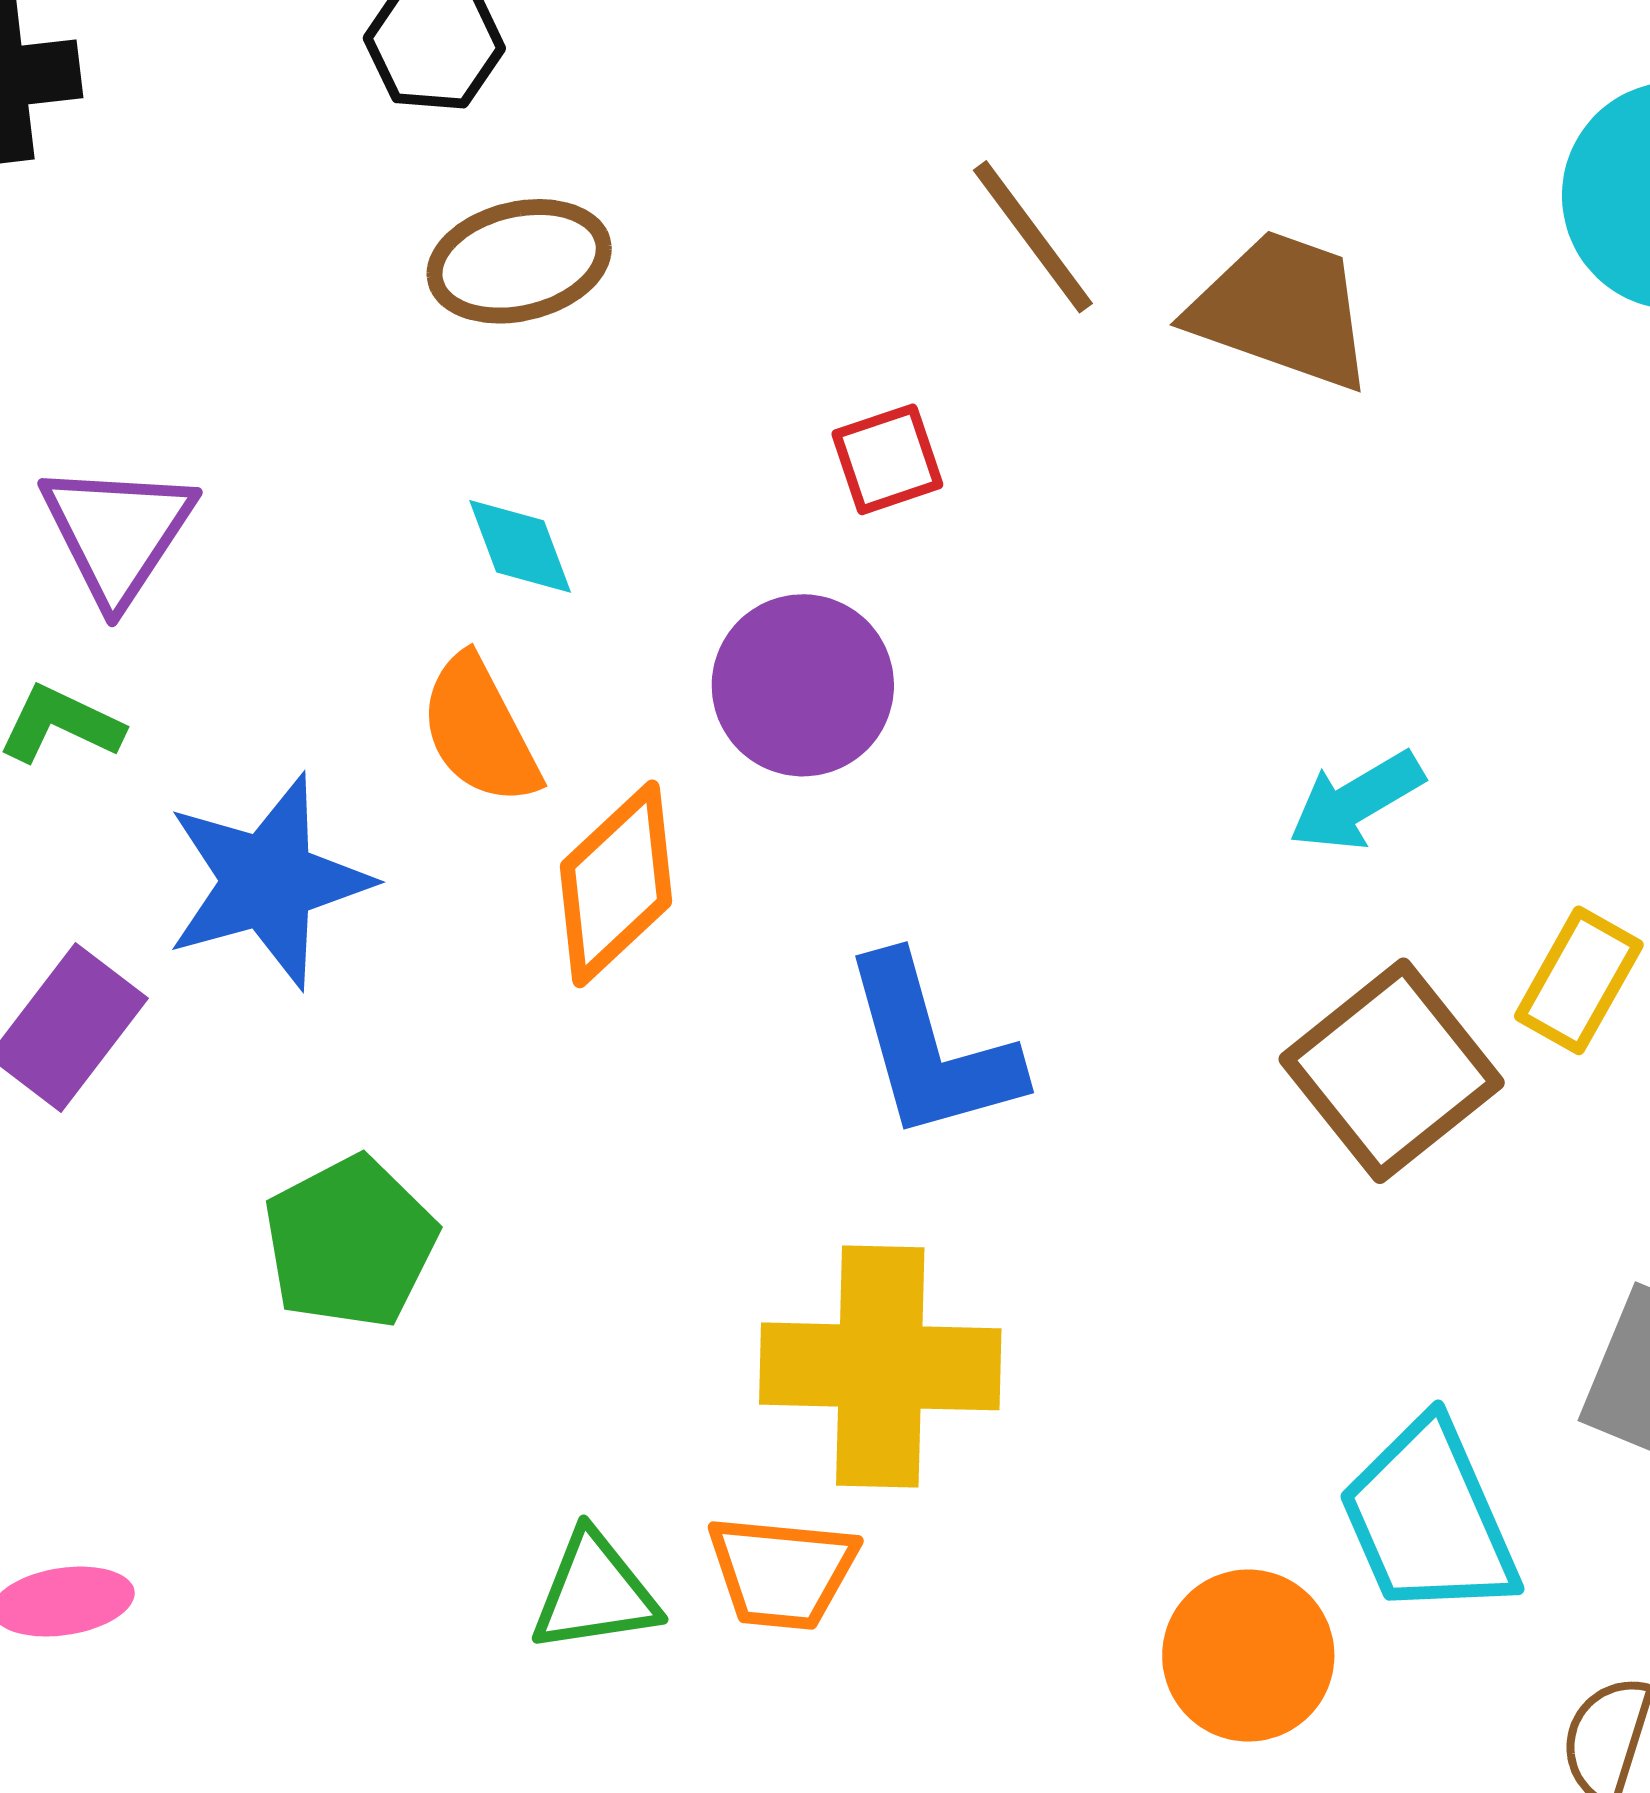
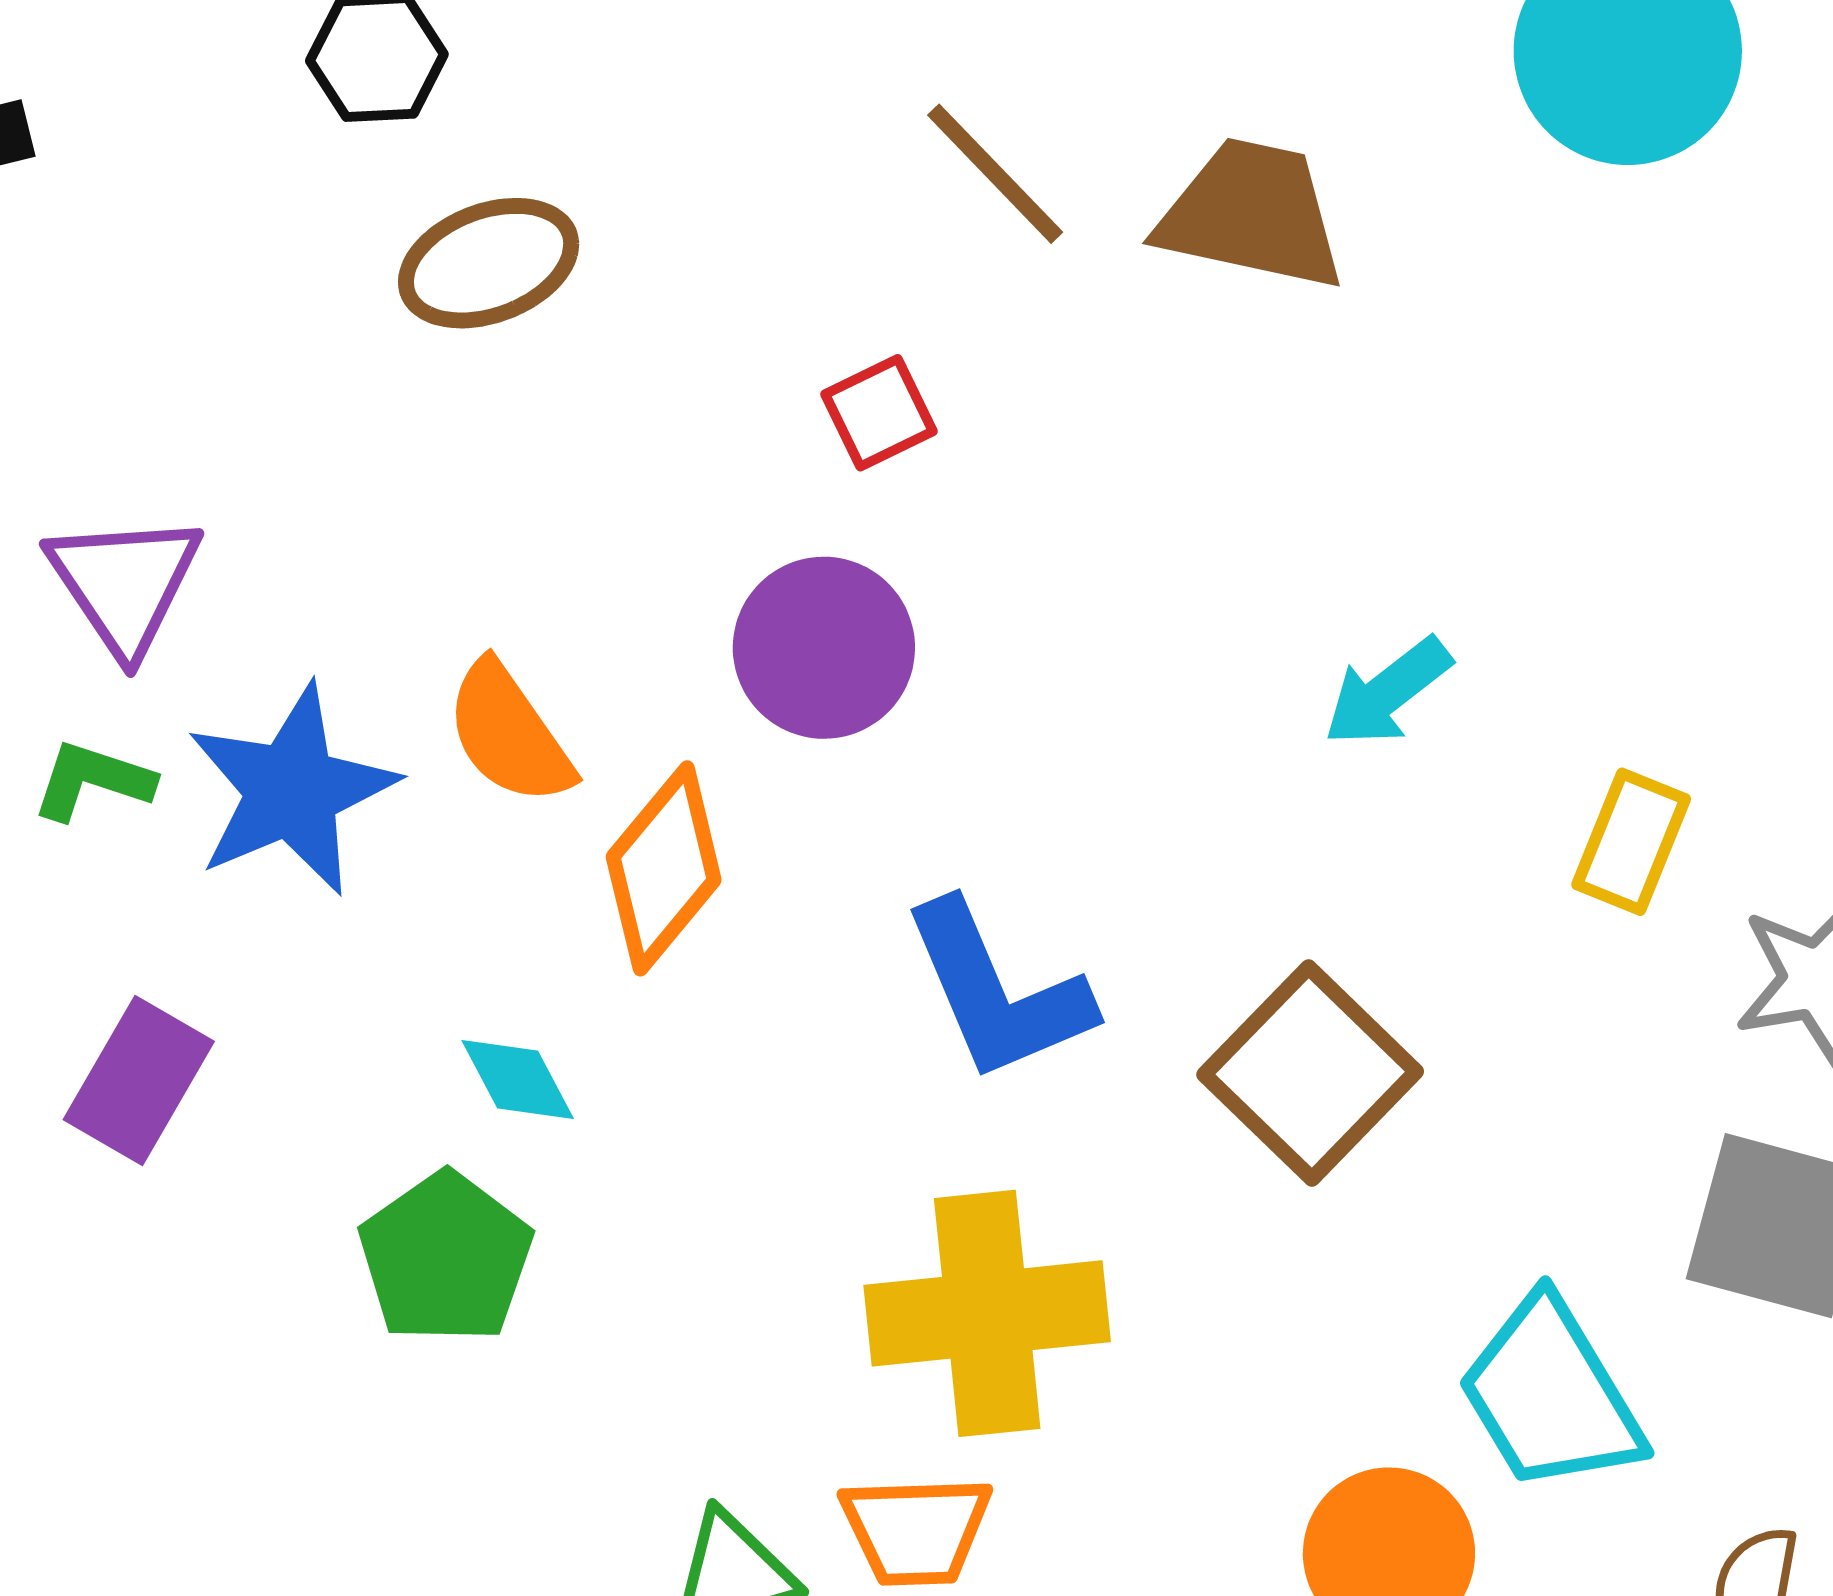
cyan diamond: (520, 546) -> (518, 1080), moved
blue star: (268, 881) -> (292, 790), moved
brown square: (1392, 1071) -> (1310, 1073), moved

